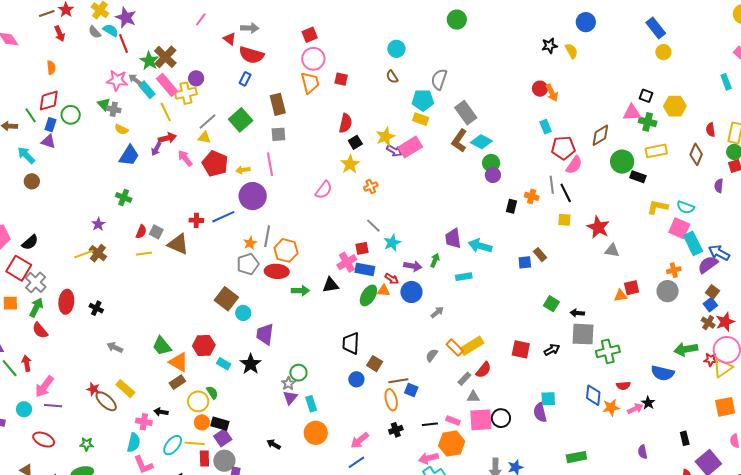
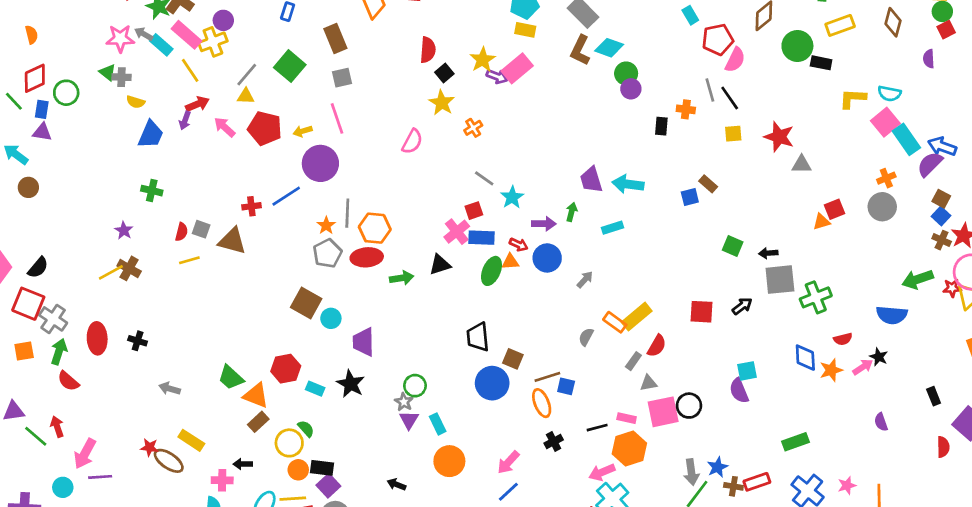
pink square: (679, 228) -> (885, 122), turned 35
blue circle: (356, 379) -> (492, 383), size x1.6

